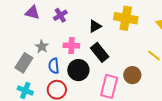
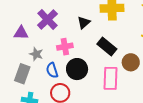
purple triangle: (32, 13) -> (21, 33), moved
purple cross: (60, 15) -> (47, 19), size x1.5
black rectangle: (100, 52) -> (107, 46), moved

